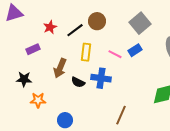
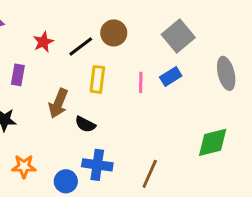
purple rectangle: (33, 49) -> (18, 75), turned -56
pink line: (115, 54) -> (141, 82), turned 64
blue cross: (101, 78) -> (97, 165), moved
orange star: (38, 100) -> (24, 166), moved

